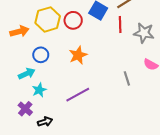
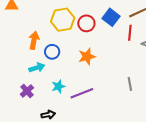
orange arrow: (19, 31) -> (34, 40), moved, turned -72
cyan star: (39, 90) -> (58, 86), moved
purple cross: (25, 109) -> (27, 91), moved

